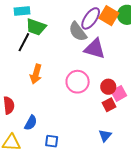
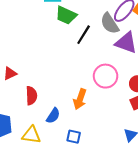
black line: (24, 42) -> (84, 35), moved
orange arrow: (36, 74) -> (80, 99), moved

